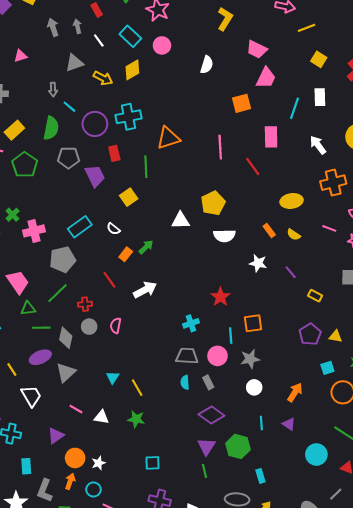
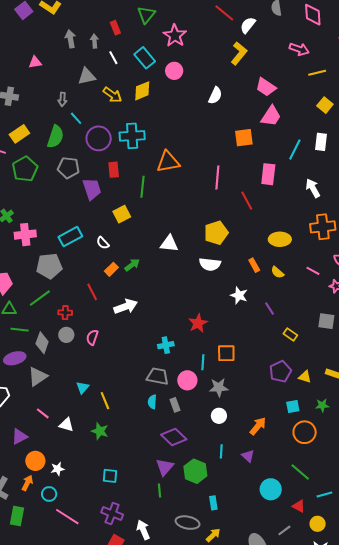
yellow pentagon: (213, 203) -> (216, 233), moved

